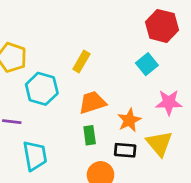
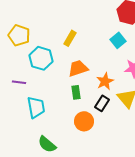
black rectangle: (125, 150) -> (102, 103), turned -63

